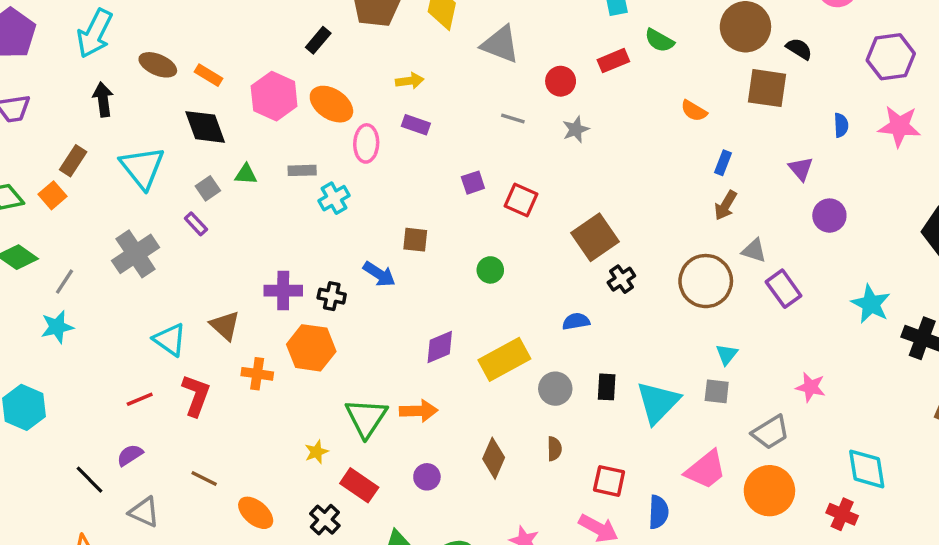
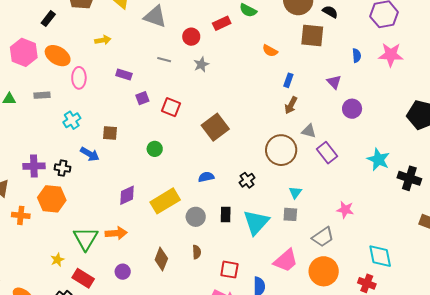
purple rectangle: (416, 125) -> (124, 74), moved
cyan cross: (334, 198) -> (72, 120), moved
black cross: (621, 279) -> (247, 180), moved

